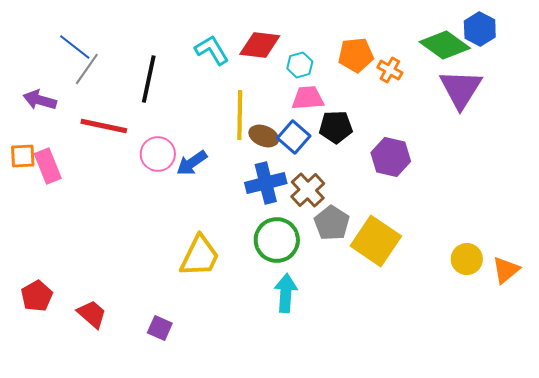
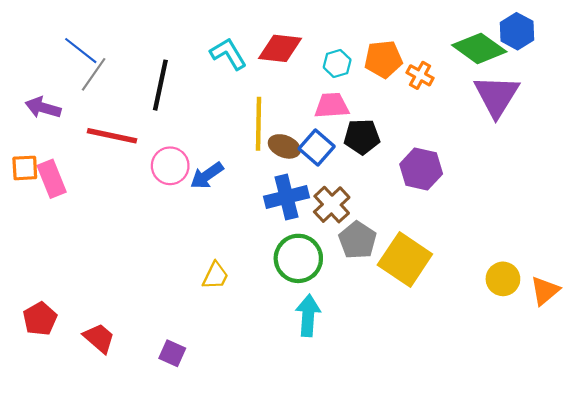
cyan hexagon: (300, 65) -> (337, 63), moved
yellow trapezoid: (200, 256) -> (215, 276), size x0.6

